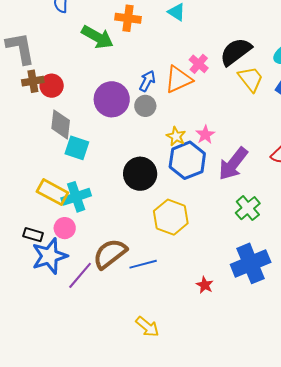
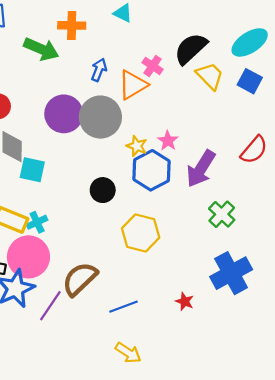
blue arrow: (147, 81) -> (99, 70), moved
gray circle: (145, 106) -> (100, 117), size x1.8
black circle: (140, 174) -> (103, 190), size x0.7
cyan cross: (76, 197) -> (37, 222), size x0.7
pink circle: (65, 228) -> (28, 257), size x1.8
blue line: (143, 264) -> (124, 307), moved

